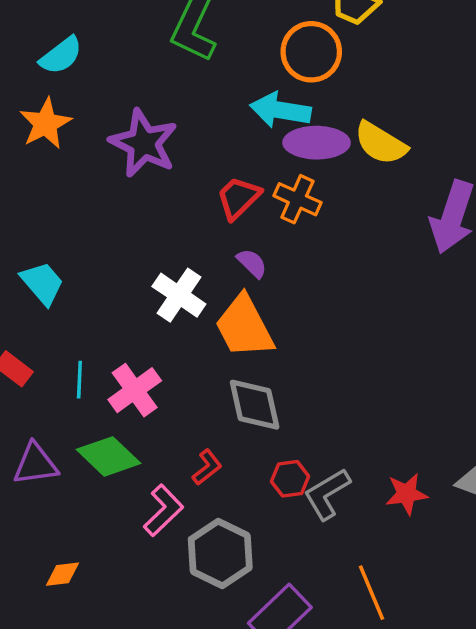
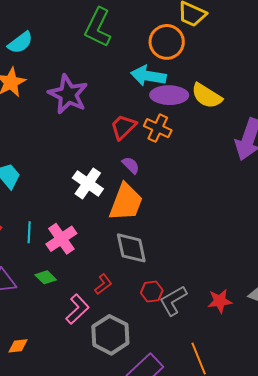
orange trapezoid: (244, 327) -> (126, 202), turned -132
green diamond: (109, 456) -> (46, 277), size x0.6

